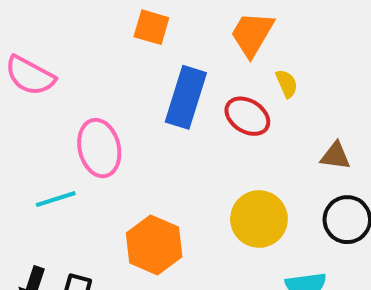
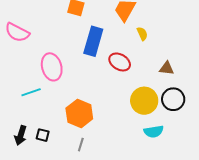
red ellipse: (247, 116) -> (120, 62), moved
yellow circle: (259, 219) -> (144, 101), moved

